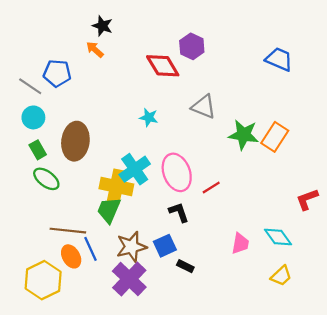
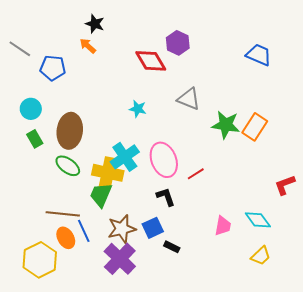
gray line: (30, 86) -> (20, 49), moved
green ellipse: (46, 179) -> (68, 166), moved

